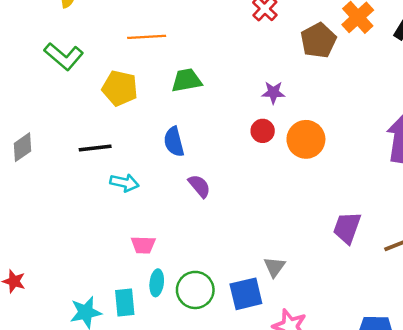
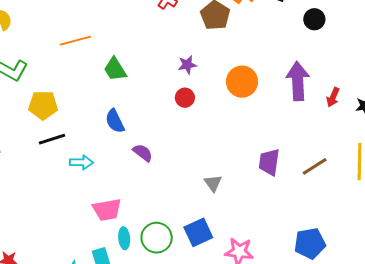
green trapezoid: (187, 80) -> (115, 69), turned -100
yellow pentagon: (120, 88) -> (43, 105), moved
orange circle: (306, 139) -> (242, 82), moved
pink trapezoid: (143, 245) -> (107, 210), size x1.4
gray triangle: (275, 267) -> (213, 183), moved

